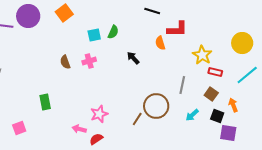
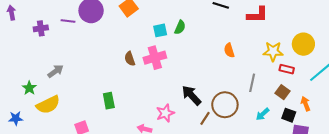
red L-shape: (177, 29) -> (257, 15), moved
orange semicircle: (160, 43) -> (229, 50), moved
yellow circle: (242, 43) -> (303, 44), moved
yellow star: (202, 55) -> (273, 51), turned -30
black arrow: (133, 58) -> (191, 95), moved, size x1.5
pink cross: (89, 61) -> (155, 58), size x1.5

